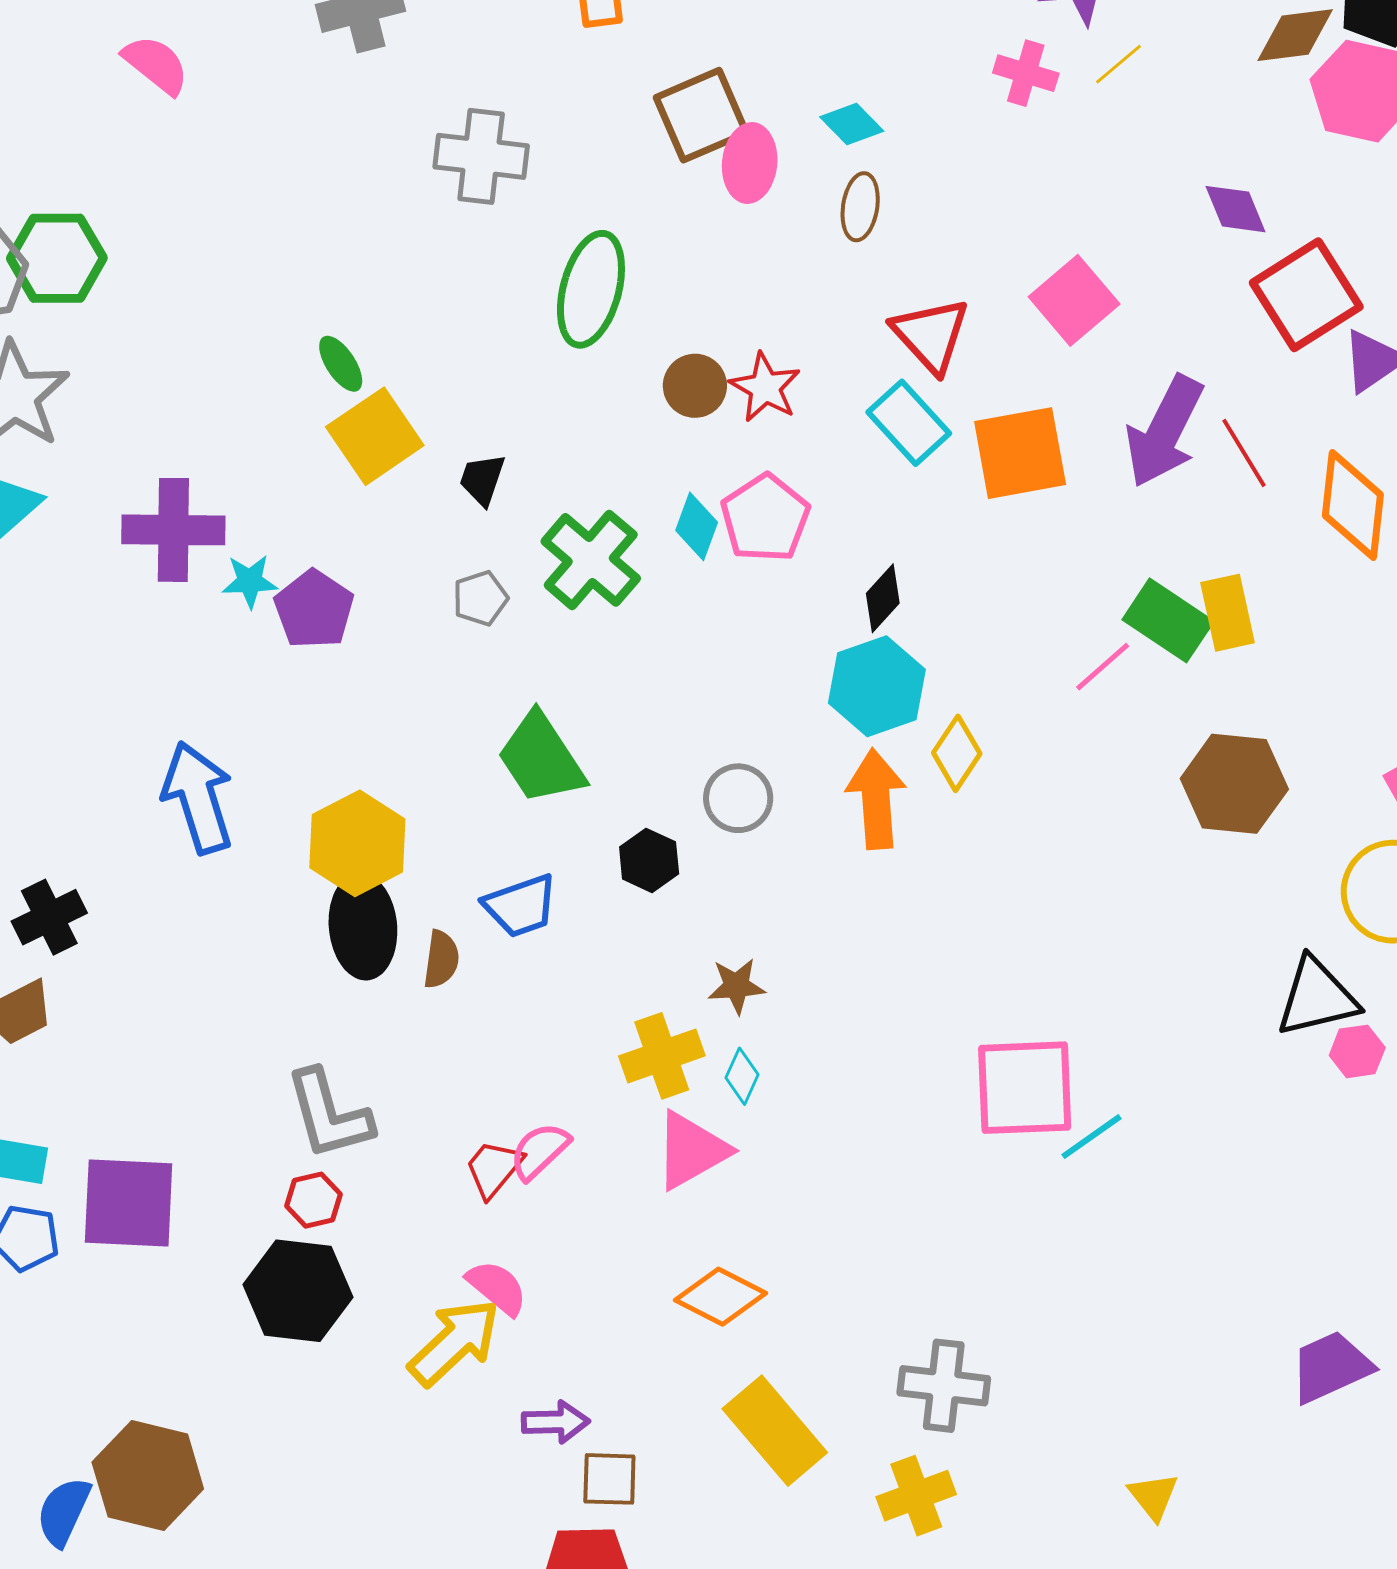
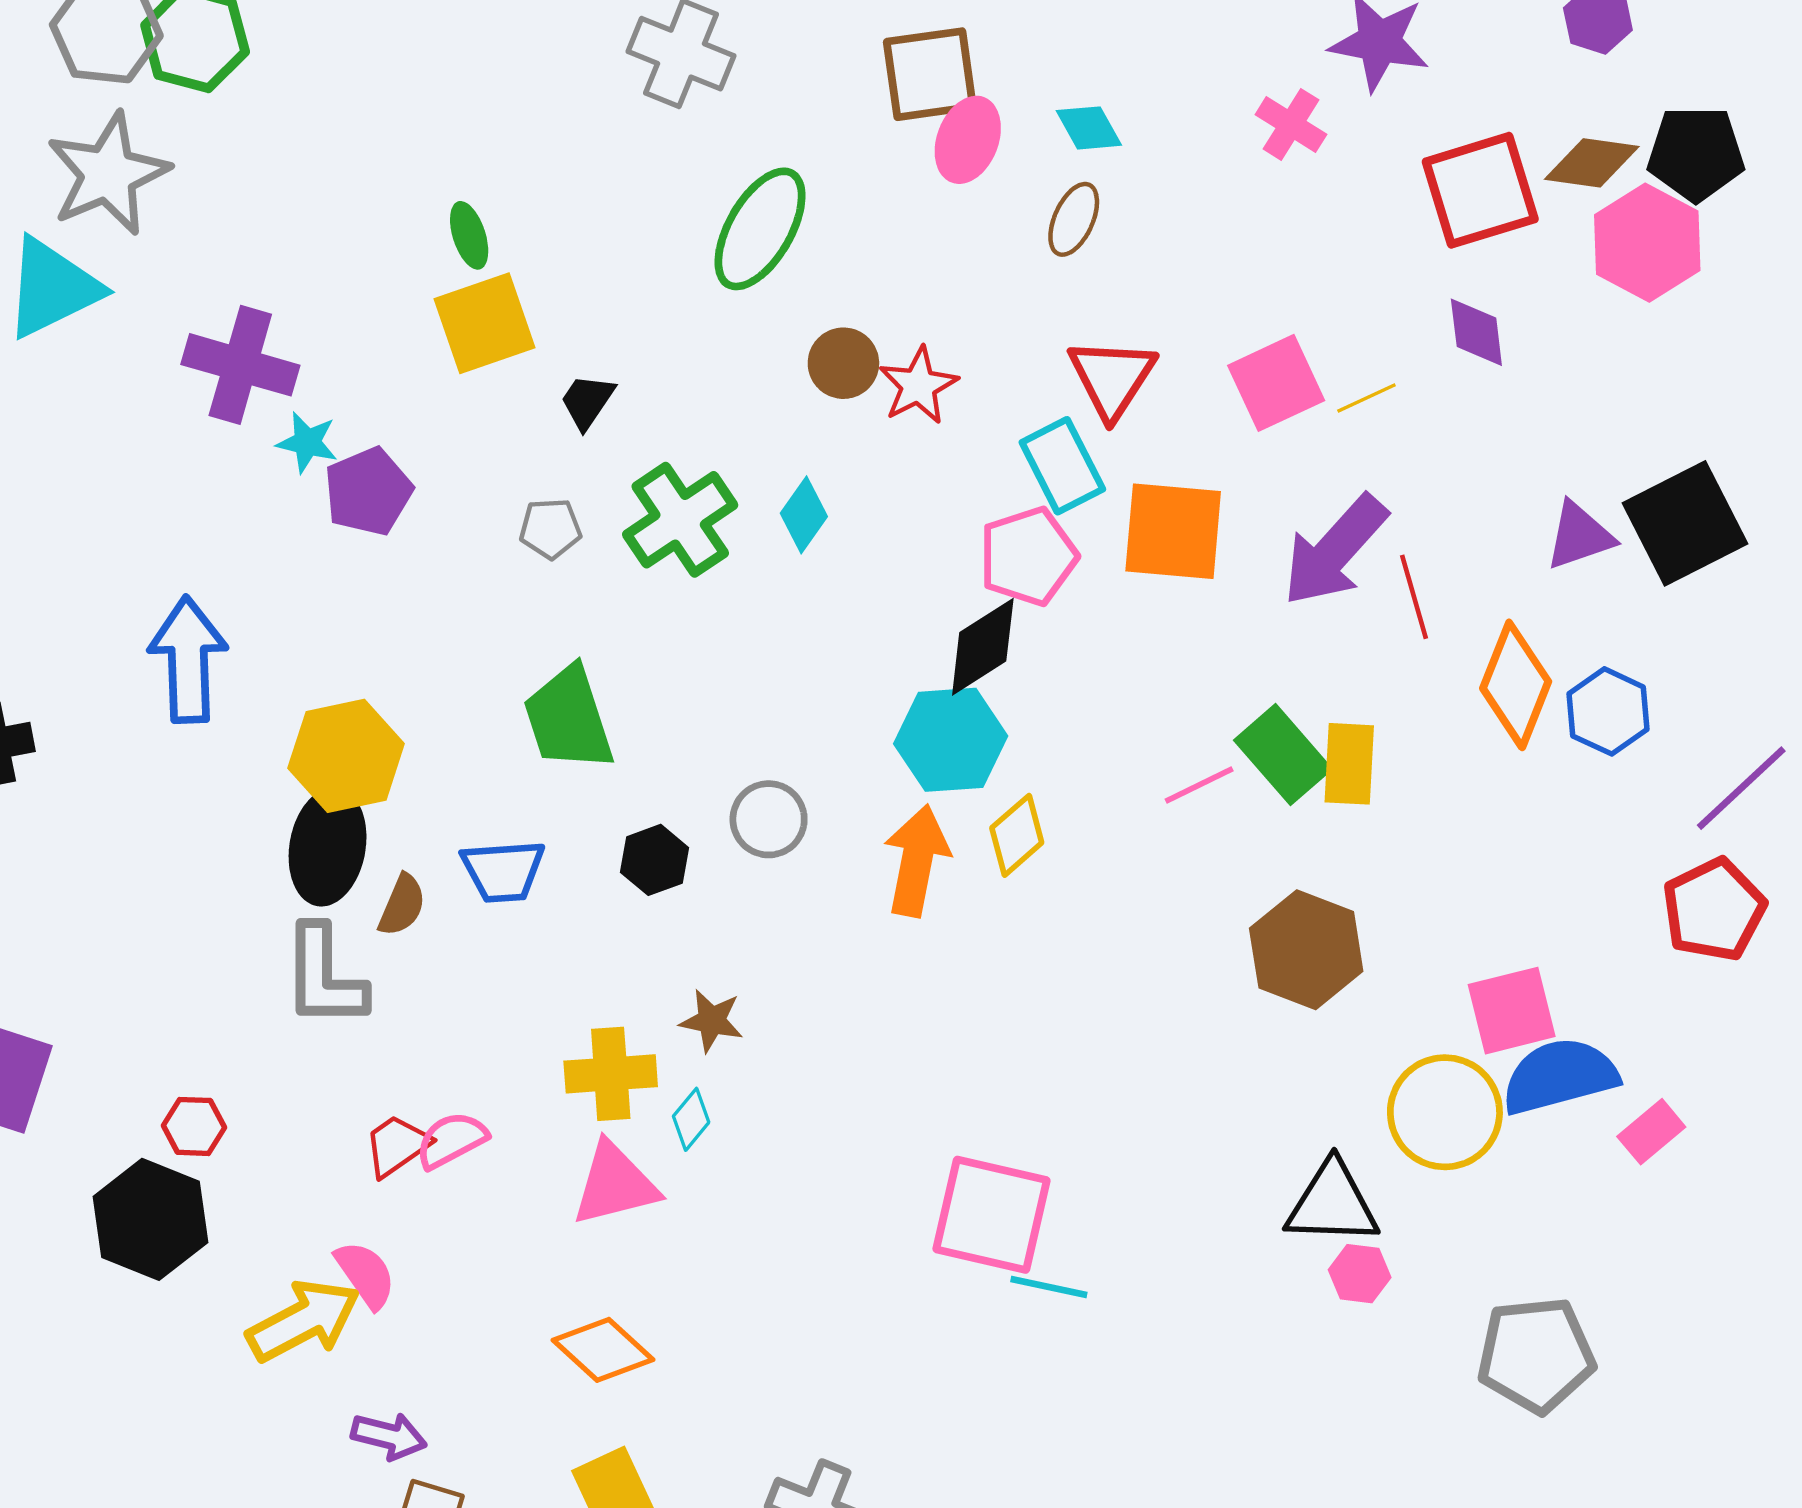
yellow line: (1118, 64) -> (1366, 398), moved
red square: (1306, 295) -> (1480, 190), moved
pink pentagon: (765, 518) -> (1028, 556), moved
black diamond: (883, 598) -> (983, 647), size x1.4
gray L-shape: (329, 1115) -> (324, 977), moved
cyan line: (1091, 1137) -> (1049, 1287), turned 32

